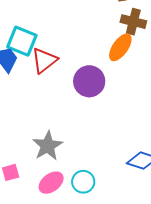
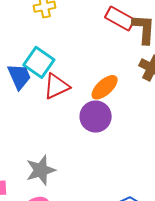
orange ellipse: (120, 47) -> (105, 87), moved

